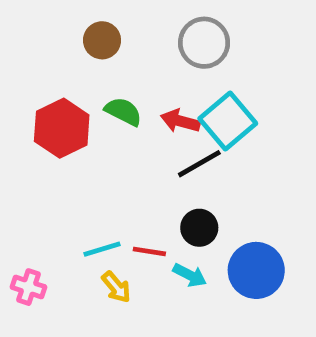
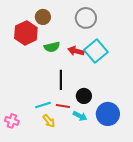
green semicircle: (123, 111) -> (52, 47), turned 140
red hexagon: (62, 128) -> (26, 33), moved
black line: (199, 164) -> (61, 80), moved, turned -60

